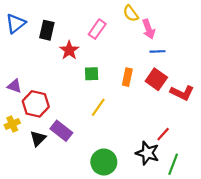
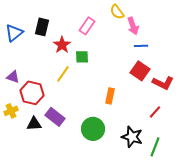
blue triangle: (16, 23) -> (14, 33), moved
green square: (92, 74) -> (82, 57), moved
orange rectangle: (127, 77) -> (110, 96), moved
yellow line: (98, 107) -> (63, 74), moved
red line: (163, 134) -> (155, 112), moved
black triangle: (38, 139) -> (34, 124), turned 42
green circle: (104, 162) -> (93, 129), moved

